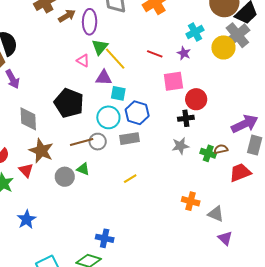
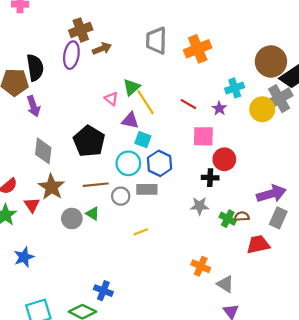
purple ellipse: (90, 22) -> (71, 55), moved
gray circle: (98, 142) -> (121, 196), moved

